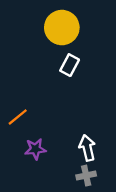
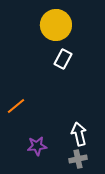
purple star: (35, 149) -> (37, 146), moved

